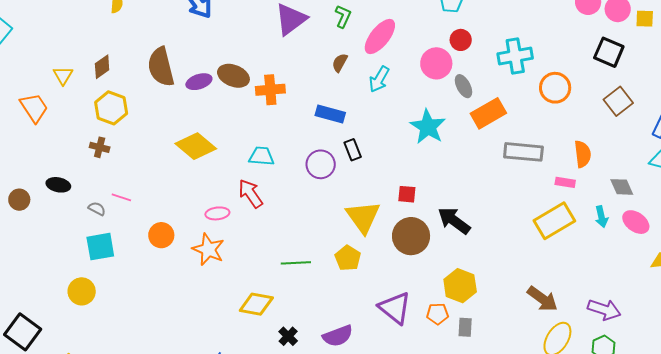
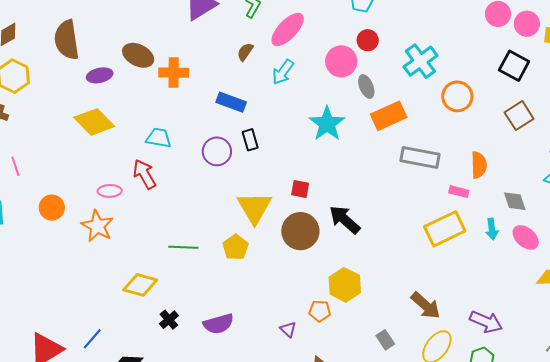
cyan cross: (515, 56) -> (420, 61), turned -32
purple ellipse: (199, 82) -> (100, 75), moved
pink line: (121, 197) -> (15, 166), turned 48
purple triangle: (395, 308) -> (288, 329), moved, size x0.5
gray rectangle: (465, 327) -> (385, 340), moved, turned -42

